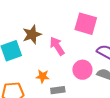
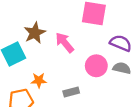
orange star: (43, 76) -> (39, 80), moved

